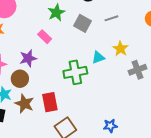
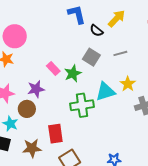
green star: (56, 13) -> (73, 73), moved
cyan triangle: (98, 58) -> (105, 92), size x1.5
brown star: (24, 104) -> (32, 148), moved, turned -30

